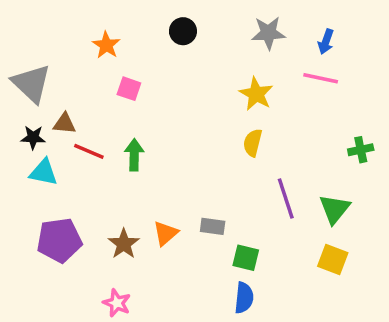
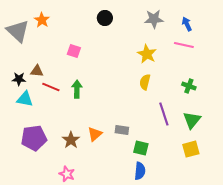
blue arrow: (326, 42) -> (187, 24), turned 136
orange star: (106, 45) -> (42, 20), moved
gray triangle: (31, 83) -> (18, 31), moved
green cross: (361, 150) -> (189, 86), moved, turned 32
yellow square: (333, 259) -> (191, 149), turned -36

